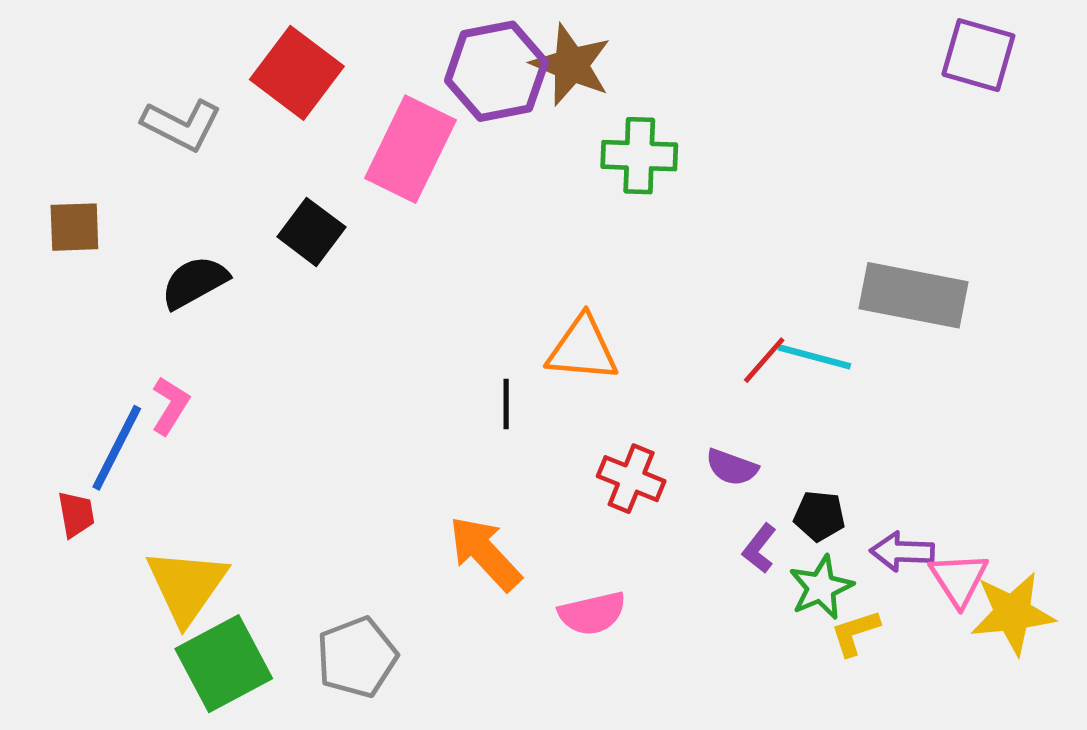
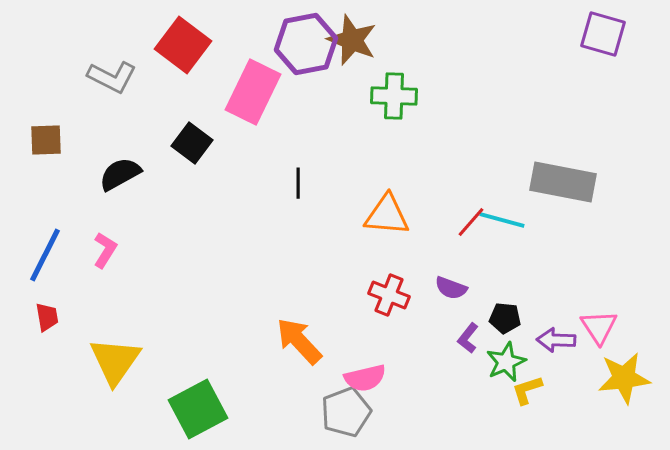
orange triangle: (582, 349) -> (387, 215), moved
black line: (506, 404) -> (298, 183), moved
blue line: (117, 448) -> (45, 255), moved
pink triangle: (959, 579) -> (599, 327), moved
gray pentagon: (357, 657) -> (346, 412), moved
green square: (224, 664) -> (198, 409), moved

